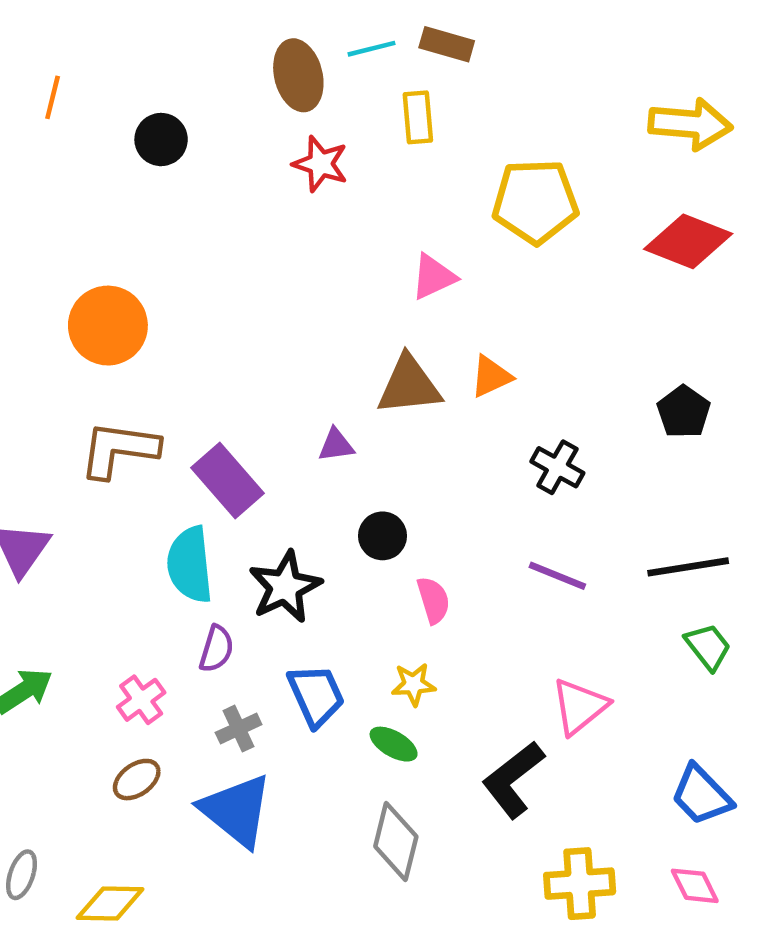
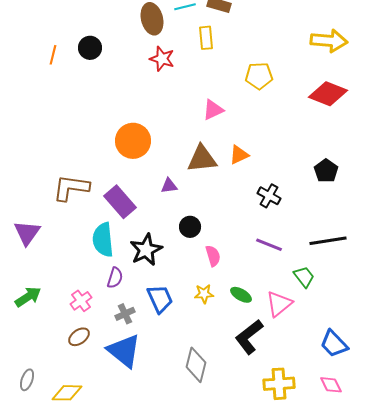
orange line: (53, 97) -> (53, 55), moved
yellow pentagon: (535, 202) -> (259, 76), size x0.7
orange circle: (108, 326) -> (133, 141), moved
green trapezoid: (708, 647) -> (304, 277), moved
green ellipse: (394, 744) -> (241, 295), moved

